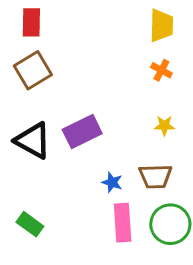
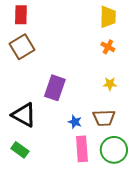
purple rectangle: (82, 132) -> (55, 88), turned -45
black triangle: (33, 140) -> (24, 115), moved

